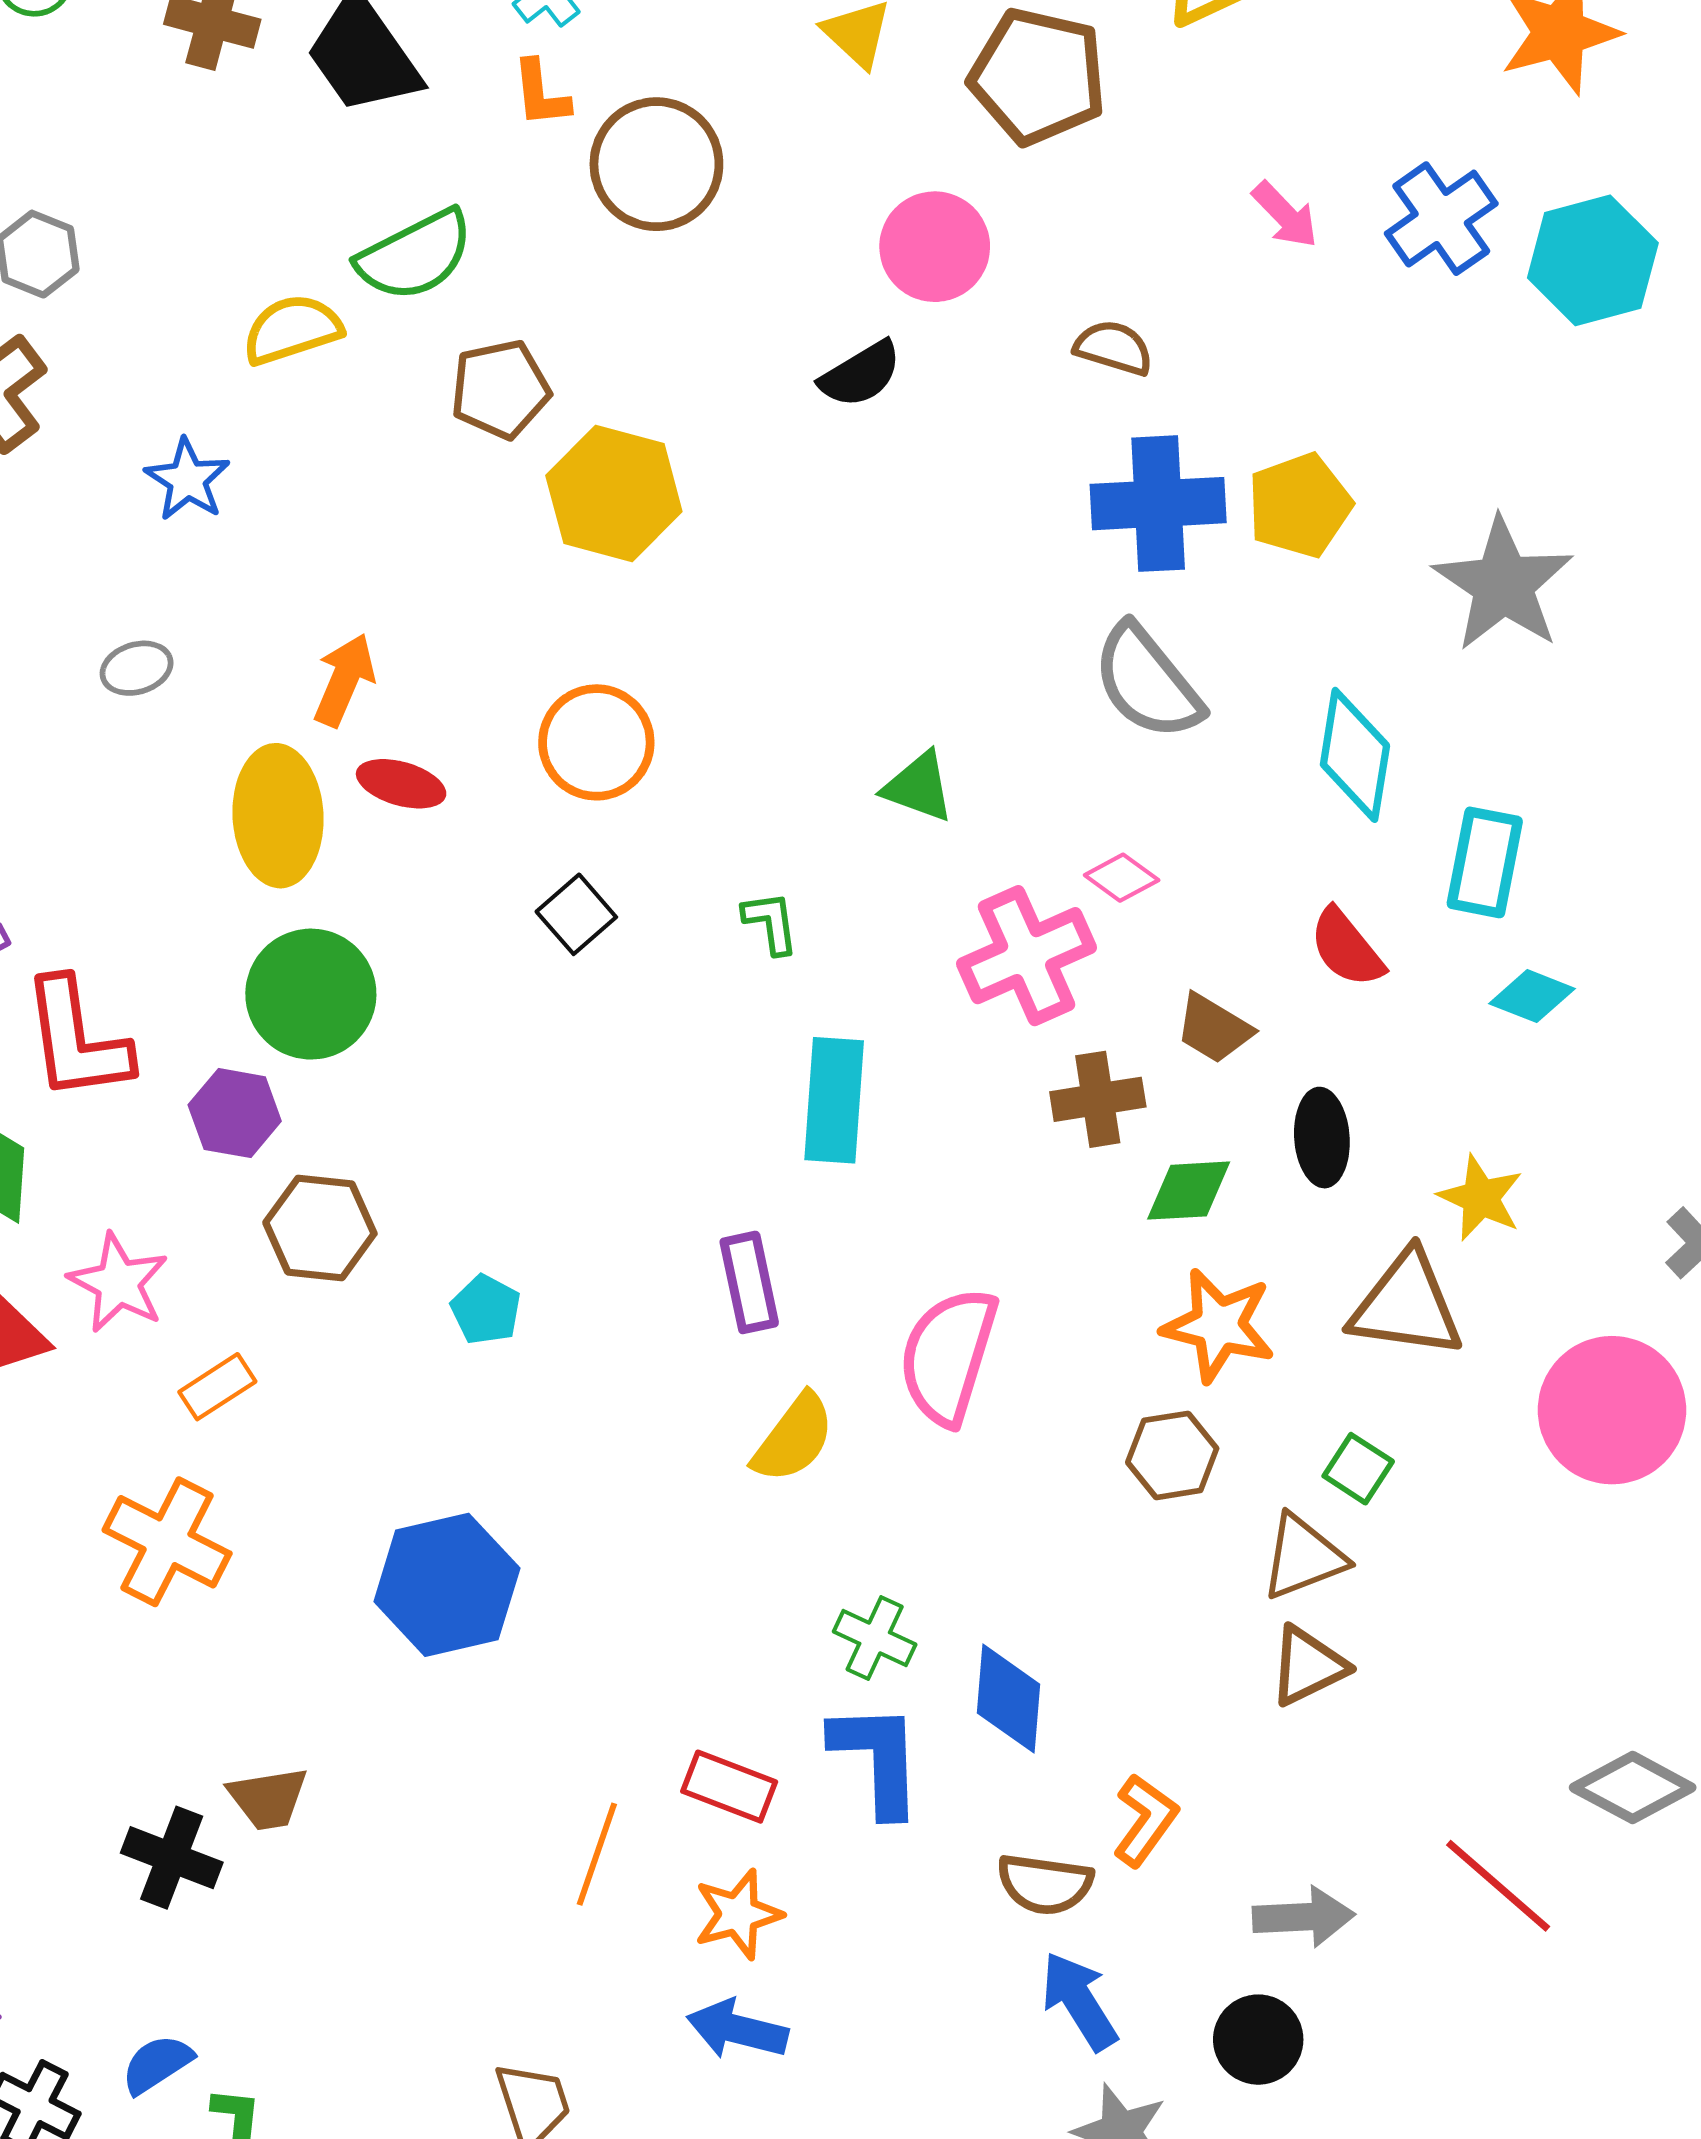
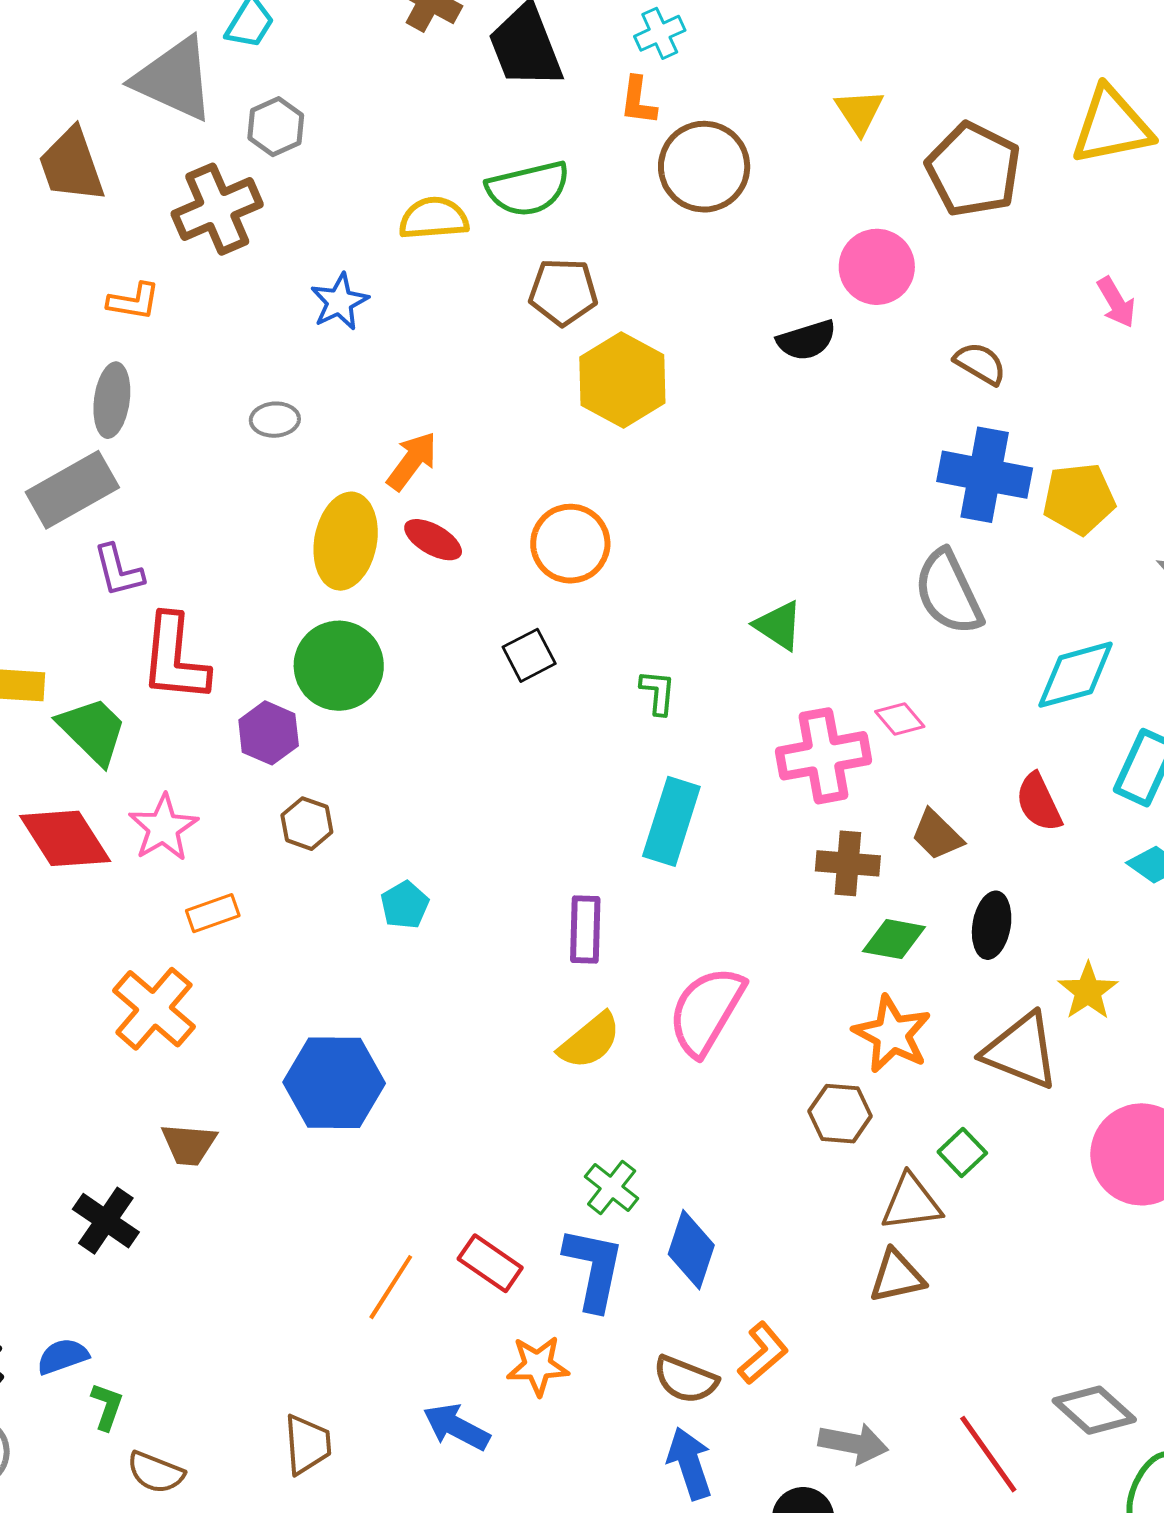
cyan diamond: (1355, 755) -> (1076, 675), turned 52
brown hexagon: (320, 1228) -> (307, 824), size x0.7
brown trapezoid: (268, 1798) -> (189, 1144), moved
orange star: (738, 1914) -> (538, 1366), moved

